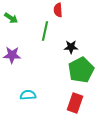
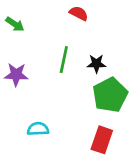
red semicircle: (58, 10) -> (79, 13), turned 120
green line: (45, 31) -> (64, 60), moved

